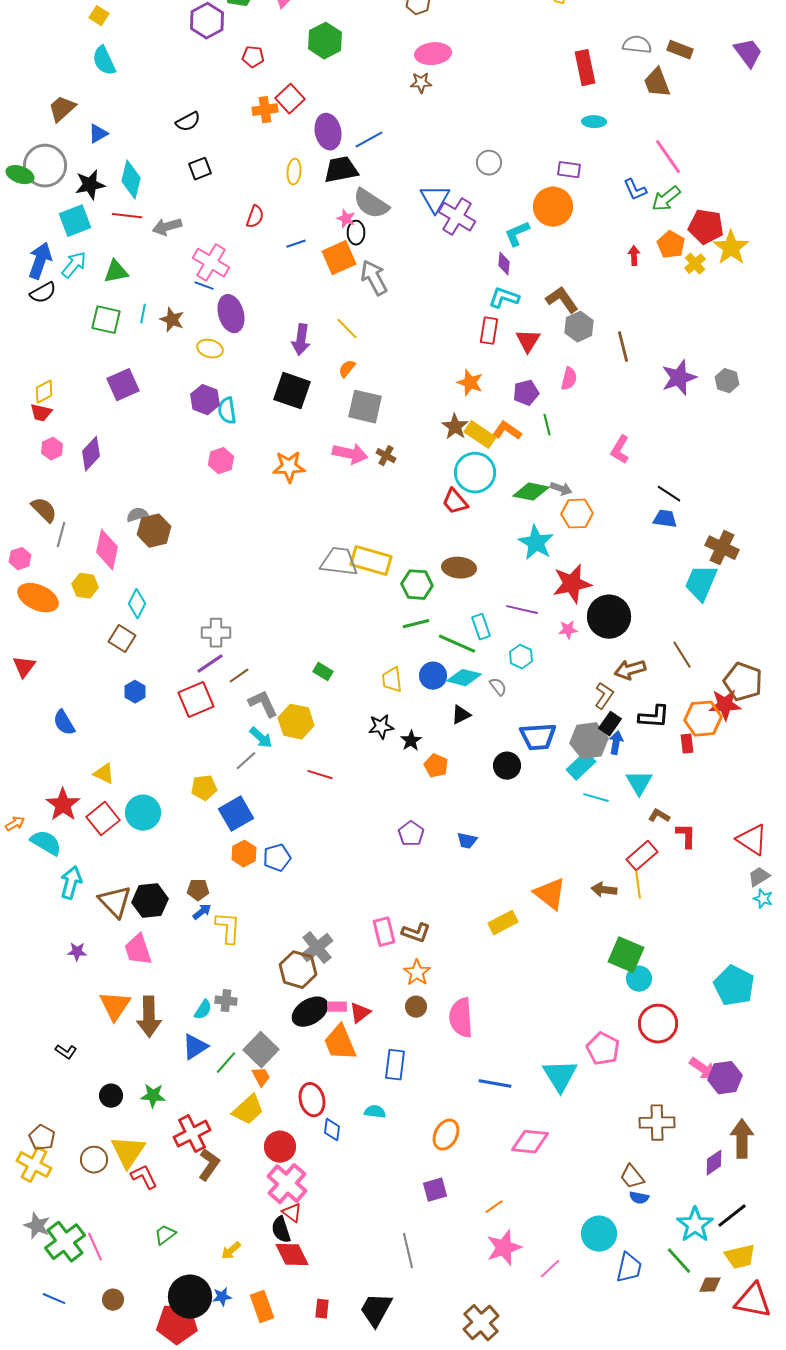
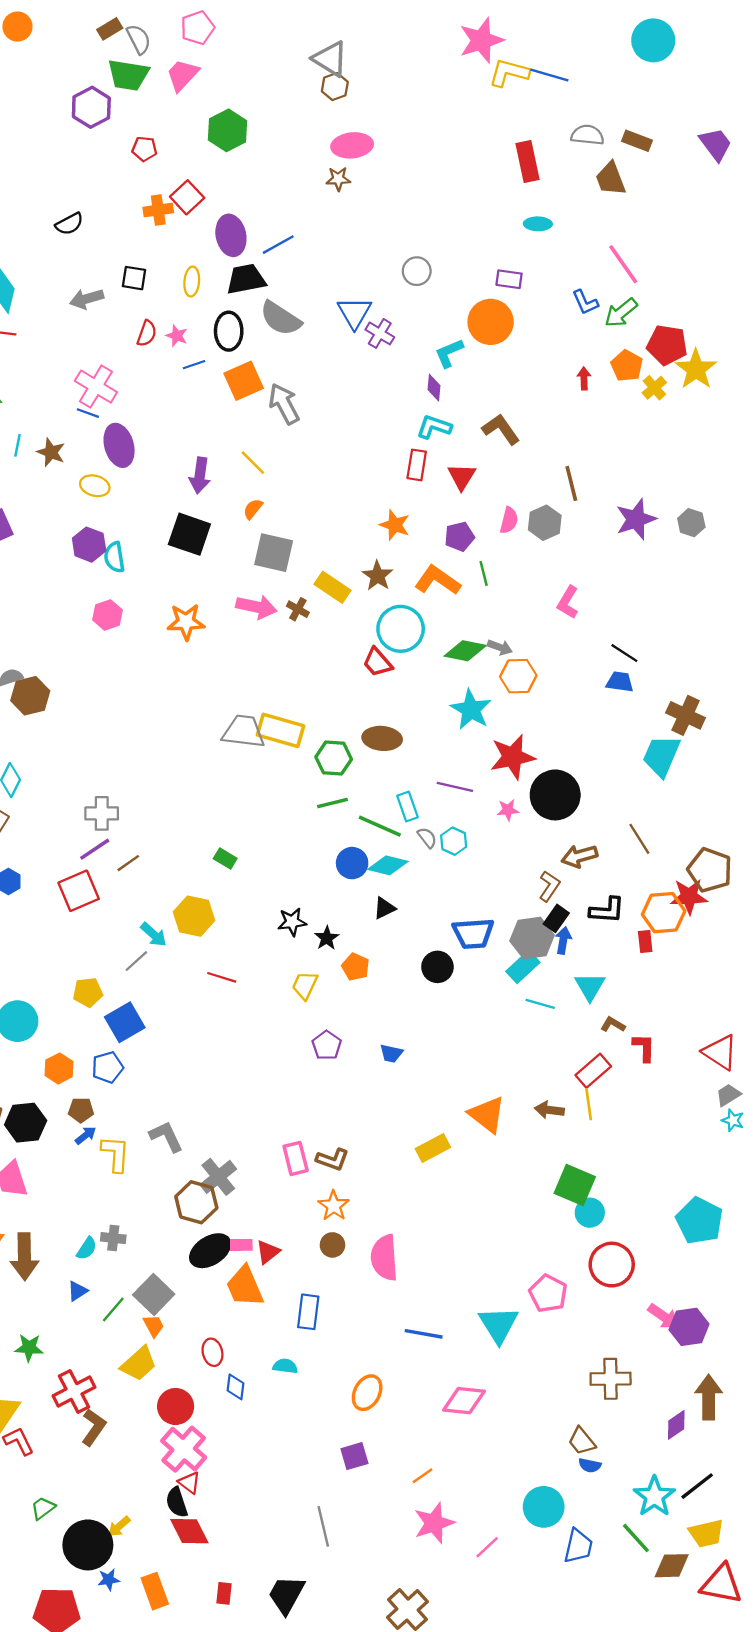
black square: (200, 169) -> (134, 278), moved, turned 30
purple cross: (457, 217) -> (380, 333), size x0.7
pink star: (346, 219) -> (177, 336), moved
gray arrow: (167, 227) -> (87, 299), moved
black ellipse: (356, 233) -> (229, 331), moved, size x1.4
gray hexagon: (579, 327) -> (545, 523), moved
orange L-shape: (507, 431) -> (437, 580), size x1.4
yellow rectangle: (480, 435) -> (332, 587), moved
yellow trapezoid: (392, 680) -> (305, 985), moved, turned 32
gray semicircle: (498, 687) -> (427, 838), moved
gray L-shape: (263, 704) -> (166, 1136), moved
orange hexagon: (244, 854) -> (59, 1068), moved
blue pentagon: (277, 858) -> (107, 1067), moved
blue triangle: (195, 1047) -> (77, 1291), size x0.7
red ellipse: (312, 1100) -> (212, 1352), size x0.7
brown diamond: (710, 1285) -> (672, 1566), size x1.4
black circle: (190, 1297) -> (88, 1545), moved

